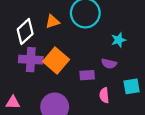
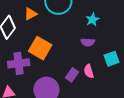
purple cross: (31, 60) -> (19, 63), moved
purple rectangle: (87, 75) -> (72, 75), moved, turned -40

